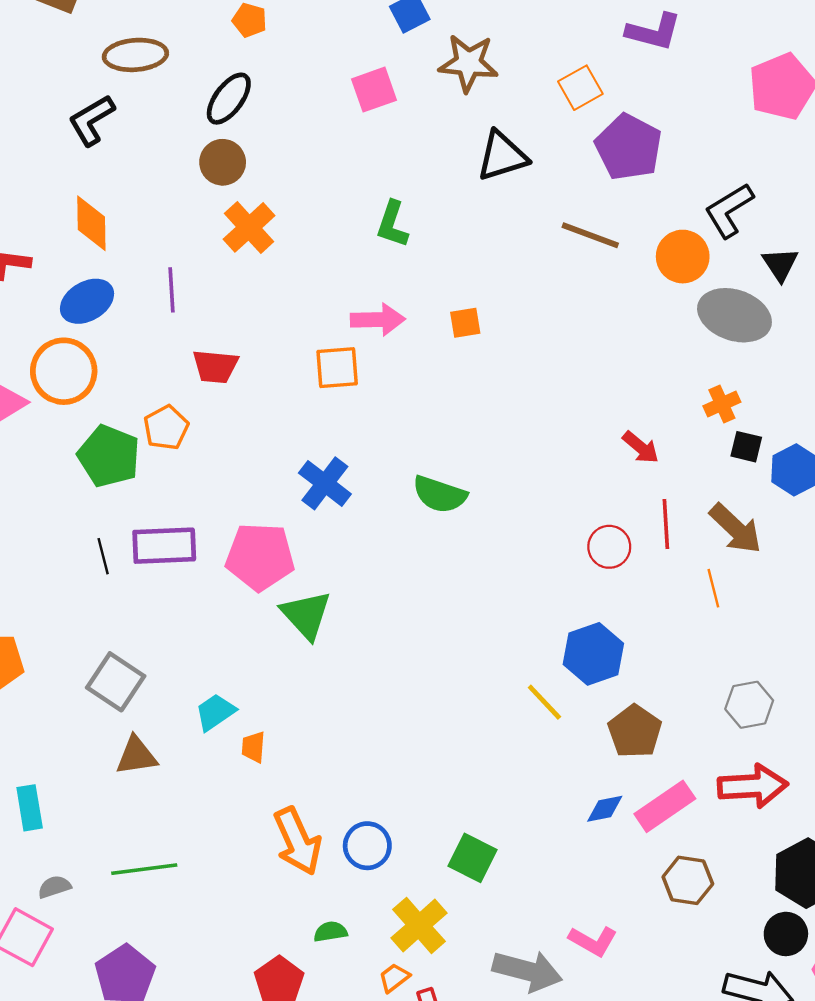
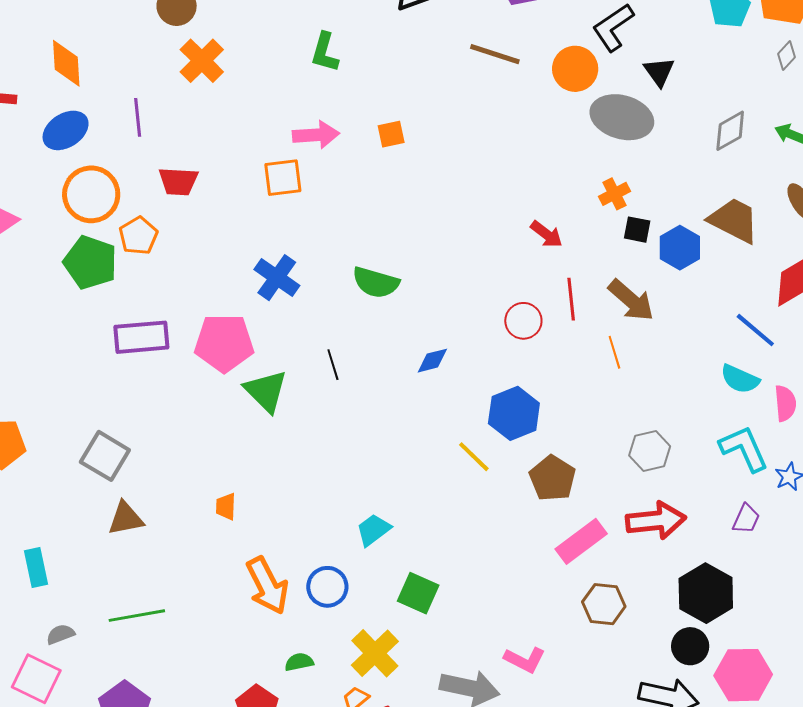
orange circle: (64, 371) -> (91, 194), moved
black line: (103, 556) -> (333, 365), moved
cyan trapezoid: (215, 712) -> (373, 530), moved
blue diamond: (605, 809) -> (432, 361), moved

